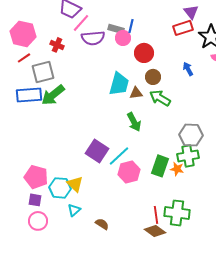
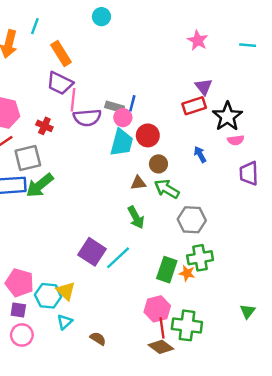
pink line: (81, 23) -> (73, 100), turned -36
cyan trapezoid: (119, 84) -> (122, 143), moved
gray hexagon: (191, 135) -> (192, 220), moved
pink hexagon: (129, 172) -> (157, 309), moved

